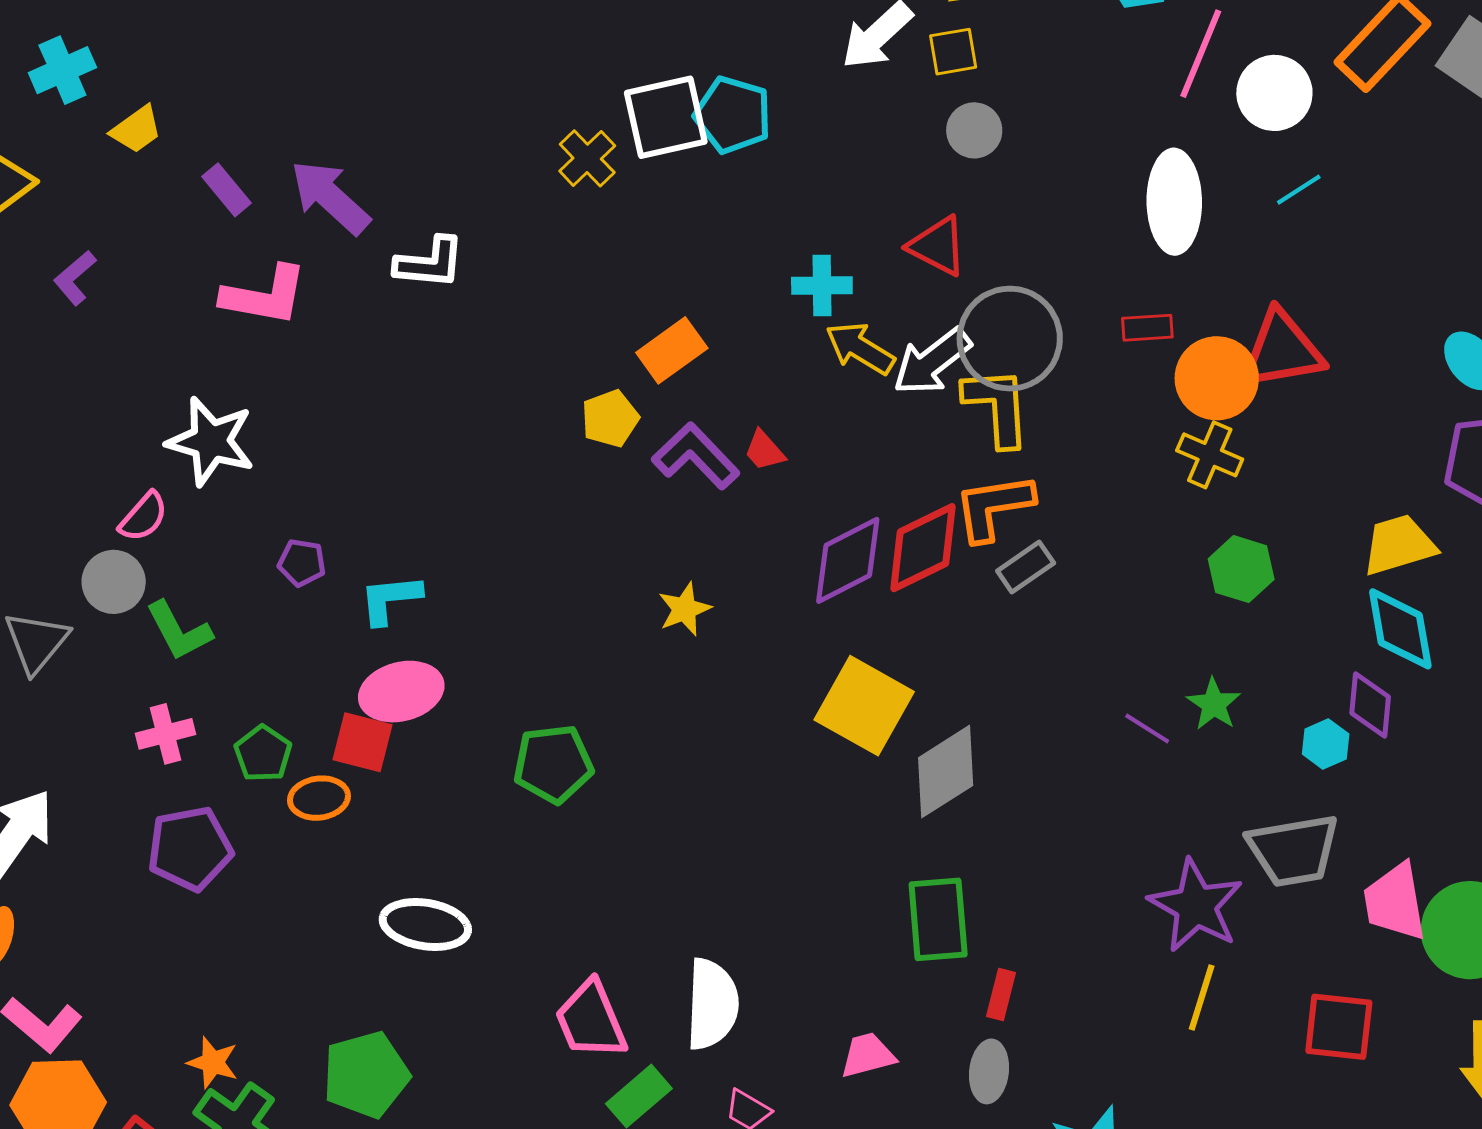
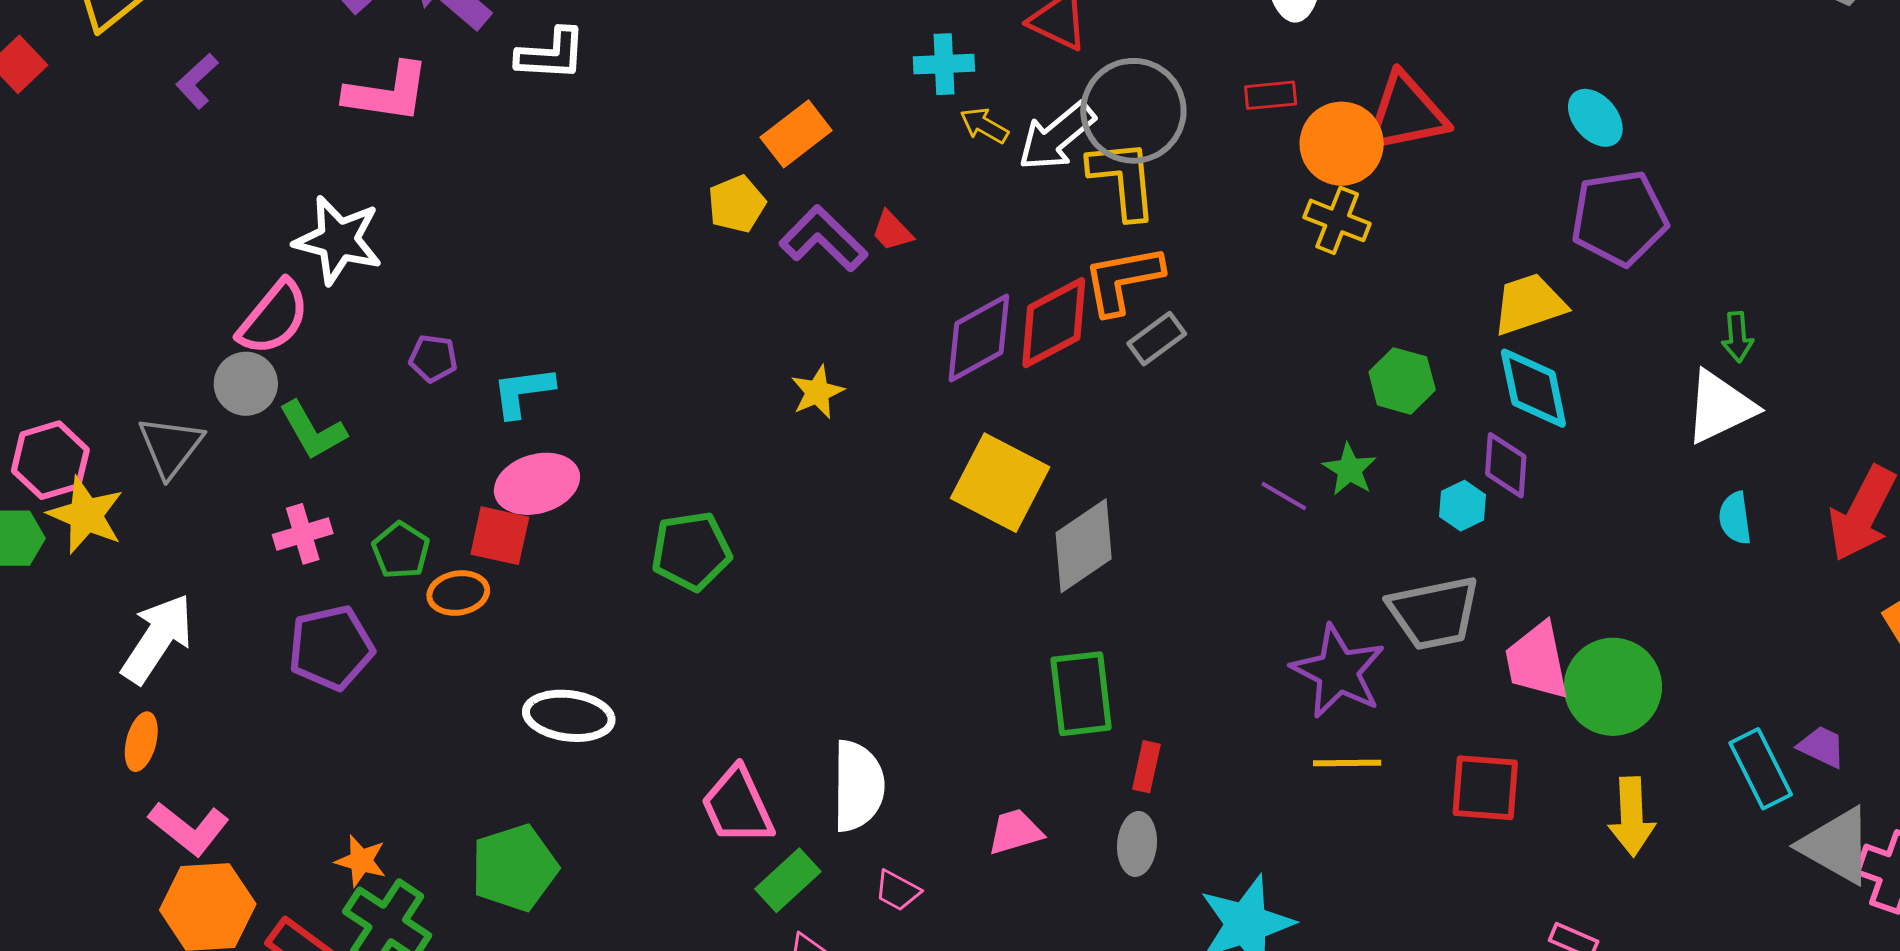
yellow arrow: (860, 348) -> (984, 125), size x0.7
pink semicircle: (143, 517) -> (274, 318), size x1.5
green hexagon: (1241, 569) -> (1402, 381), moved
yellow line: (1202, 998) -> (1347, 763), turned 74

